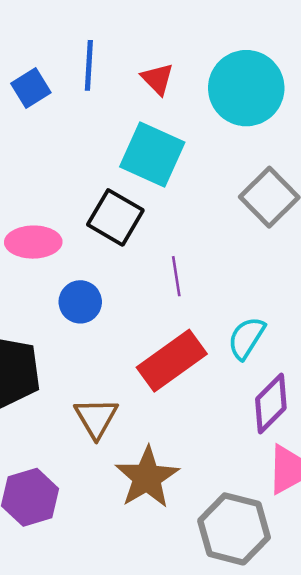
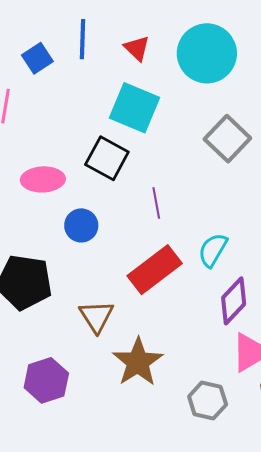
gray hexagon: (234, 529) -> (208, 400), size x0.7

